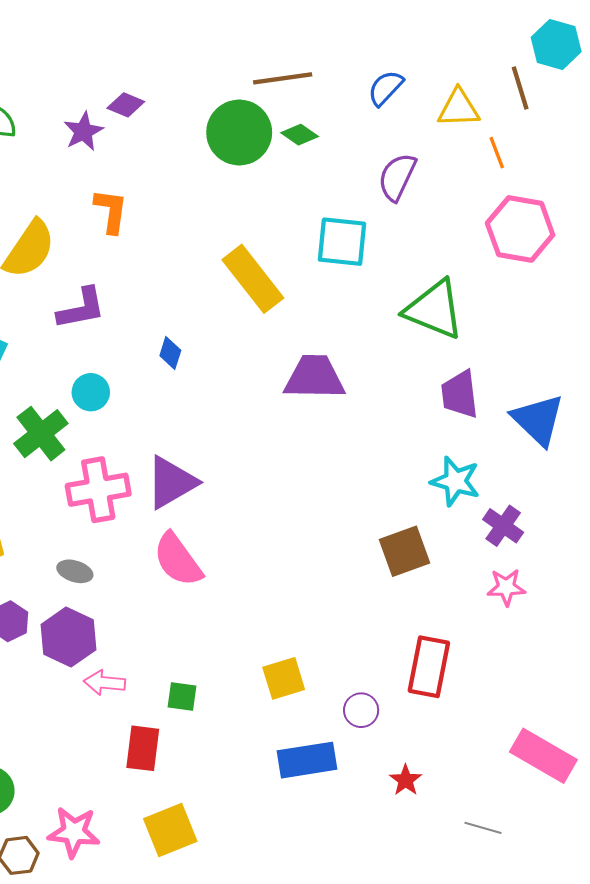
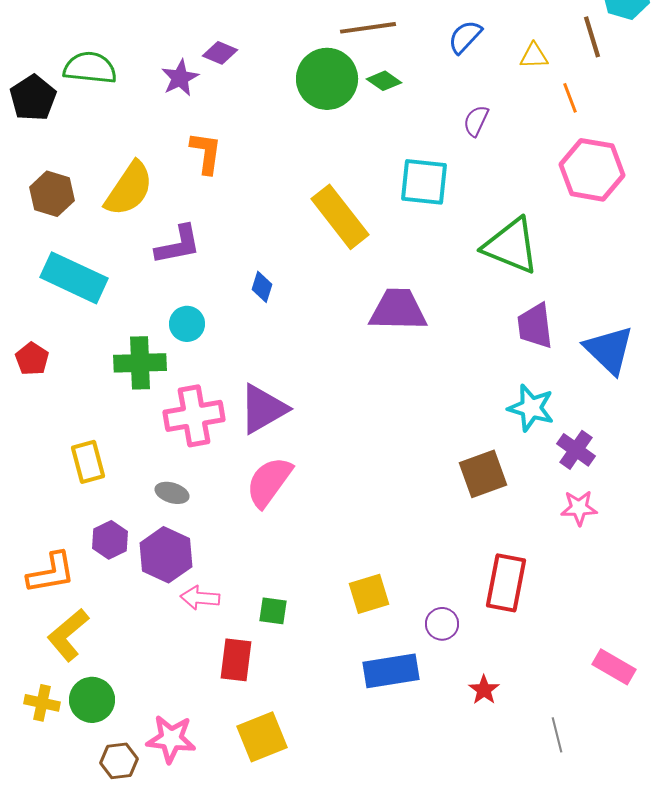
yellow triangle: (459, 108) -> (534, 56), size x0.7
purple semicircle: (397, 177) -> (476, 121), size x0.7
green cross: (41, 434) -> (140, 363), turned 36
pink semicircle: (178, 560) -> (269, 482), turned 72
pink rectangle: (543, 756) -> (614, 667), size x0.7
gray line: (483, 828) -> (557, 735), turned 60

